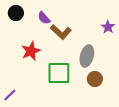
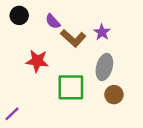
purple star: (108, 27) -> (102, 32), moved
red star: (31, 51) -> (37, 61), turned 30

